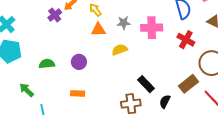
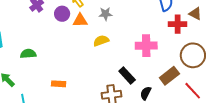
pink cross: (152, 28) -> (146, 46), moved
red cross: (186, 40) -> (178, 24), moved, turned -30
purple circle: (79, 62) -> (62, 14), moved

